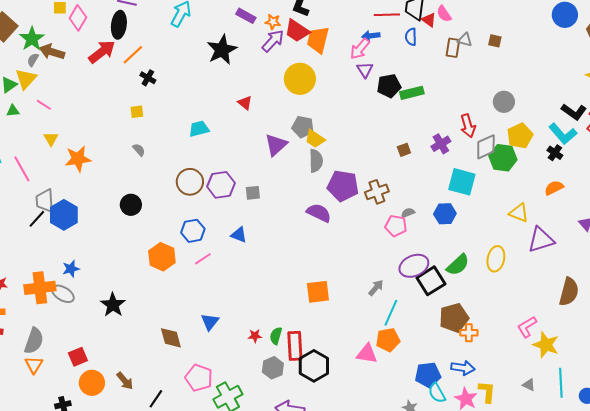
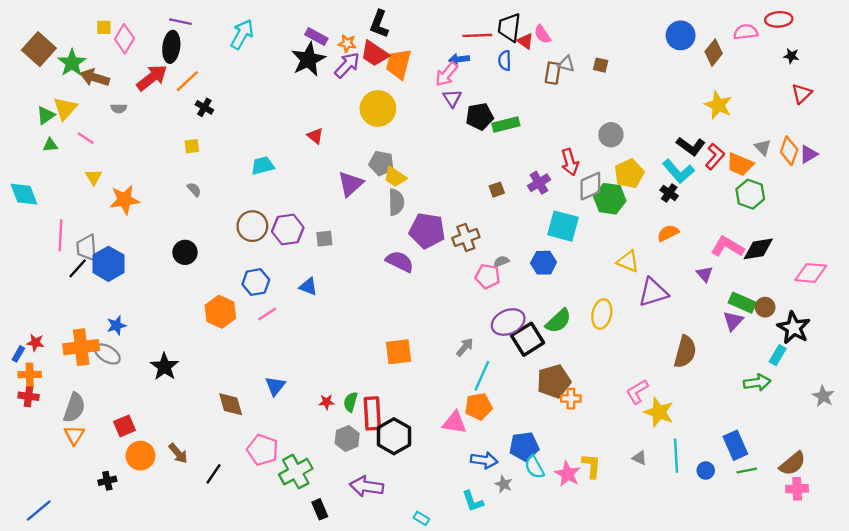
black star: (222, 50) -> (308, 59), moved
gray semicircle: (33, 60) -> (119, 108), moved, turned -120
pink line: (22, 169) -> (61, 235), moved, turned 32
blue arrow: (463, 368) -> (484, 460), moved

